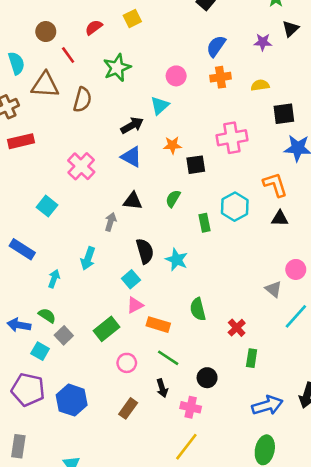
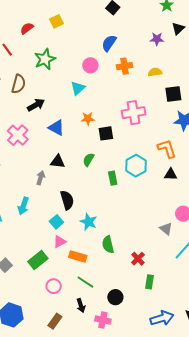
blue semicircle: (216, 46) -> (109, 43), moved
black arrow: (132, 125) -> (36, 105), moved
cyan star: (177, 260) -> (88, 222), moved

